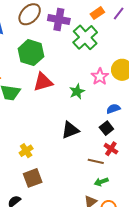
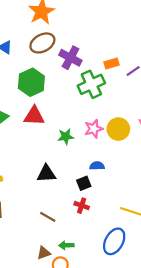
red cross: (111, 149) -> (82, 206), turned -32
brown line: (96, 161) -> (48, 217), moved
green arrow: (101, 182) -> (66, 245), moved

